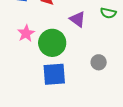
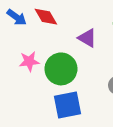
pink star: (26, 33) -> (29, 61), turned 30

